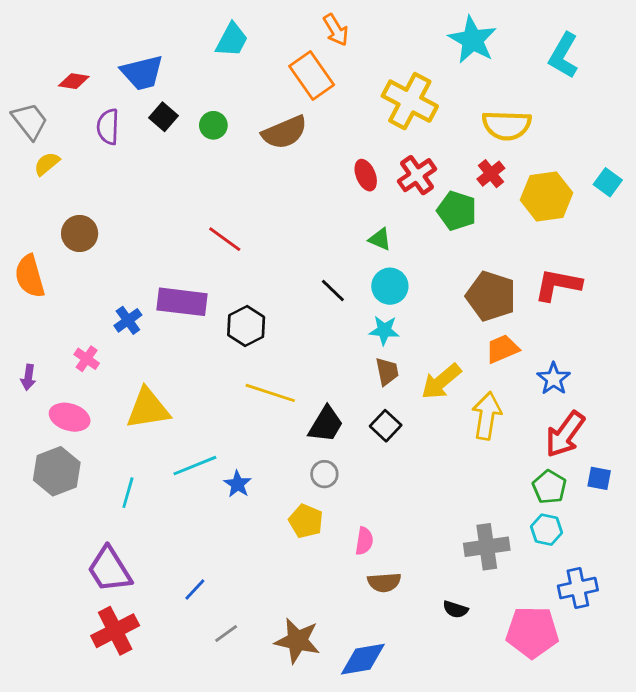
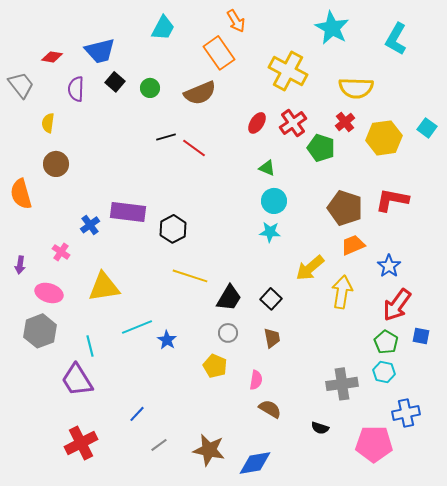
yellow semicircle: (47, 164) -> (48, 123), moved, turned -42
red ellipse: (366, 175) -> (257, 123), turned 55
red line: (225, 239) -> (194, 148), moved
black line: (333, 290) -> (166, 137), moved, turned -60
brown trapezoid: (387, 372) -> (272, 338), moved
cyan line: (128, 493) -> (90, 346), turned -30
purple trapezoid: (109, 569) -> (77, 380), moved
brown semicircle: (384, 582) -> (270, 409), turned -145

